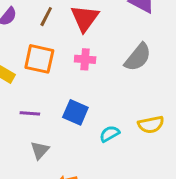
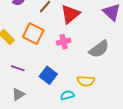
pink cross: (85, 59) -> (64, 42), turned -32
yellow semicircle: (151, 125) -> (86, 81), moved

